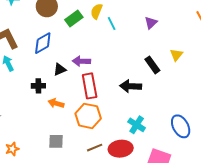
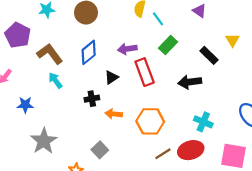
green rectangle: (74, 18) -> (168, 45), moved
purple triangle: (151, 23) -> (199, 11), turned -32
purple arrow: (81, 61) -> (127, 49), moved
red rectangle: (90, 86) -> (145, 72), moved
gray square: (56, 141) -> (100, 150), moved, turned -35

